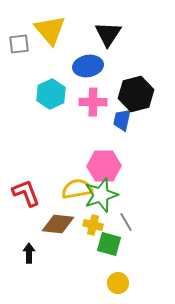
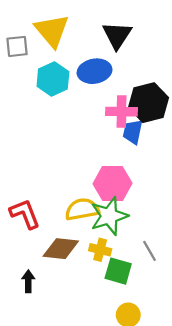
cyan hexagon: (51, 94) -> (53, 79), moved
pink cross: (93, 102) -> (121, 112), moved
gray line: (126, 222) -> (150, 251), moved

